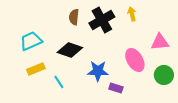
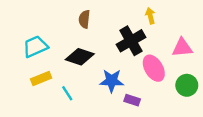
black cross: (102, 20) -> (131, 41), moved

